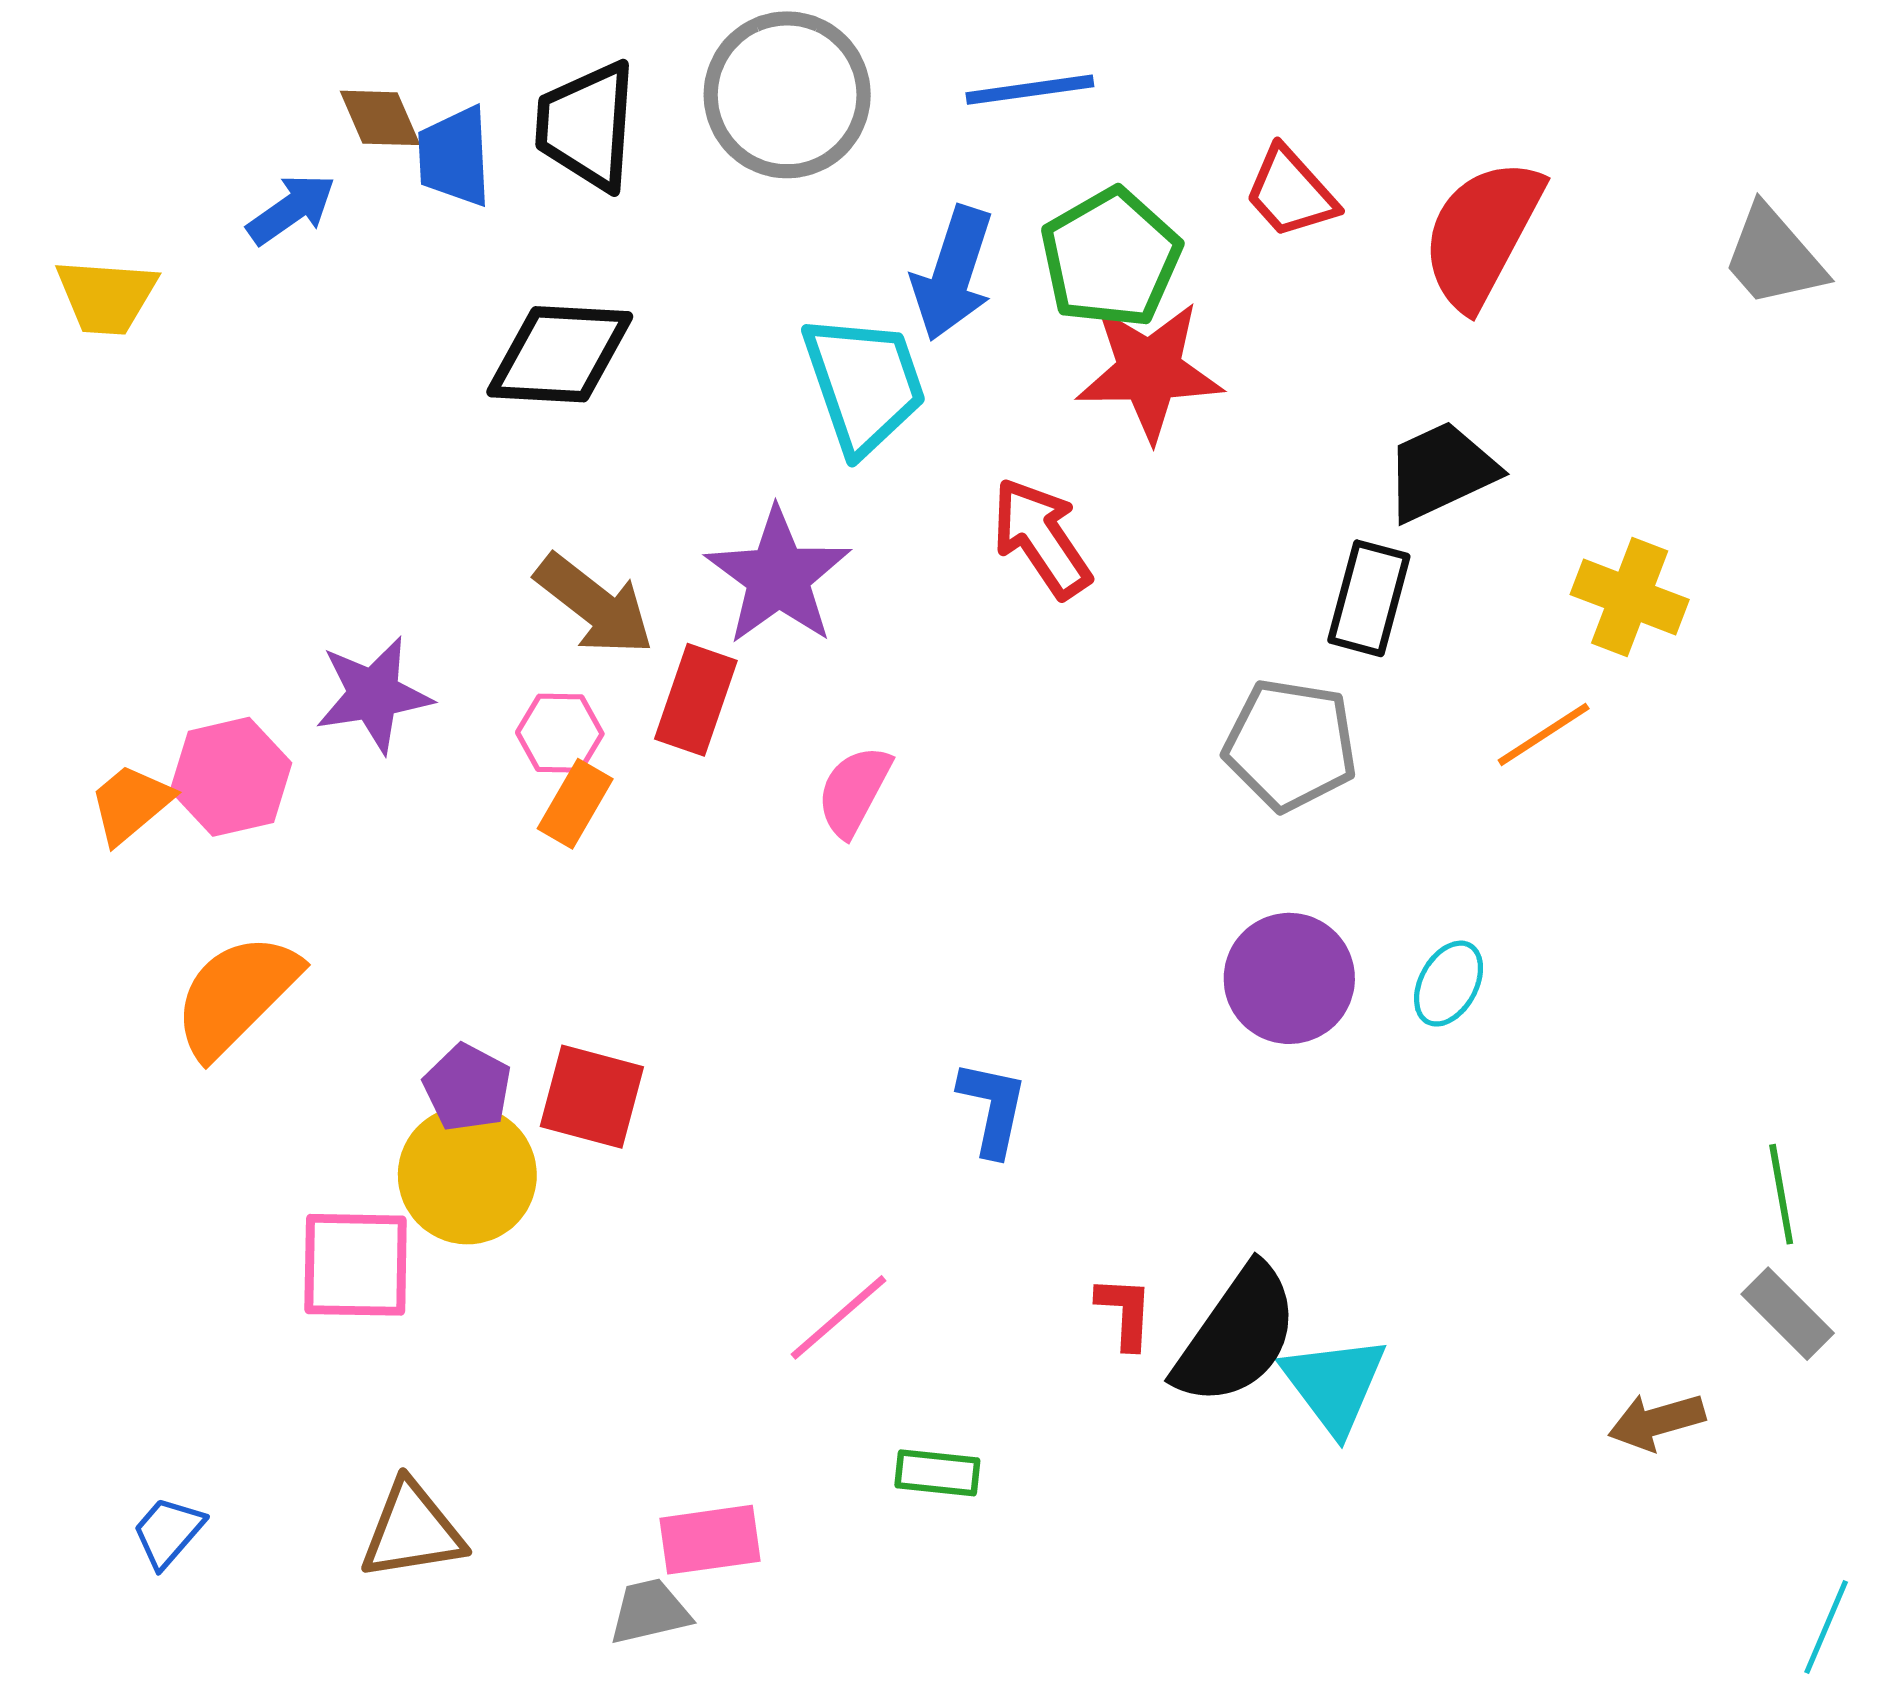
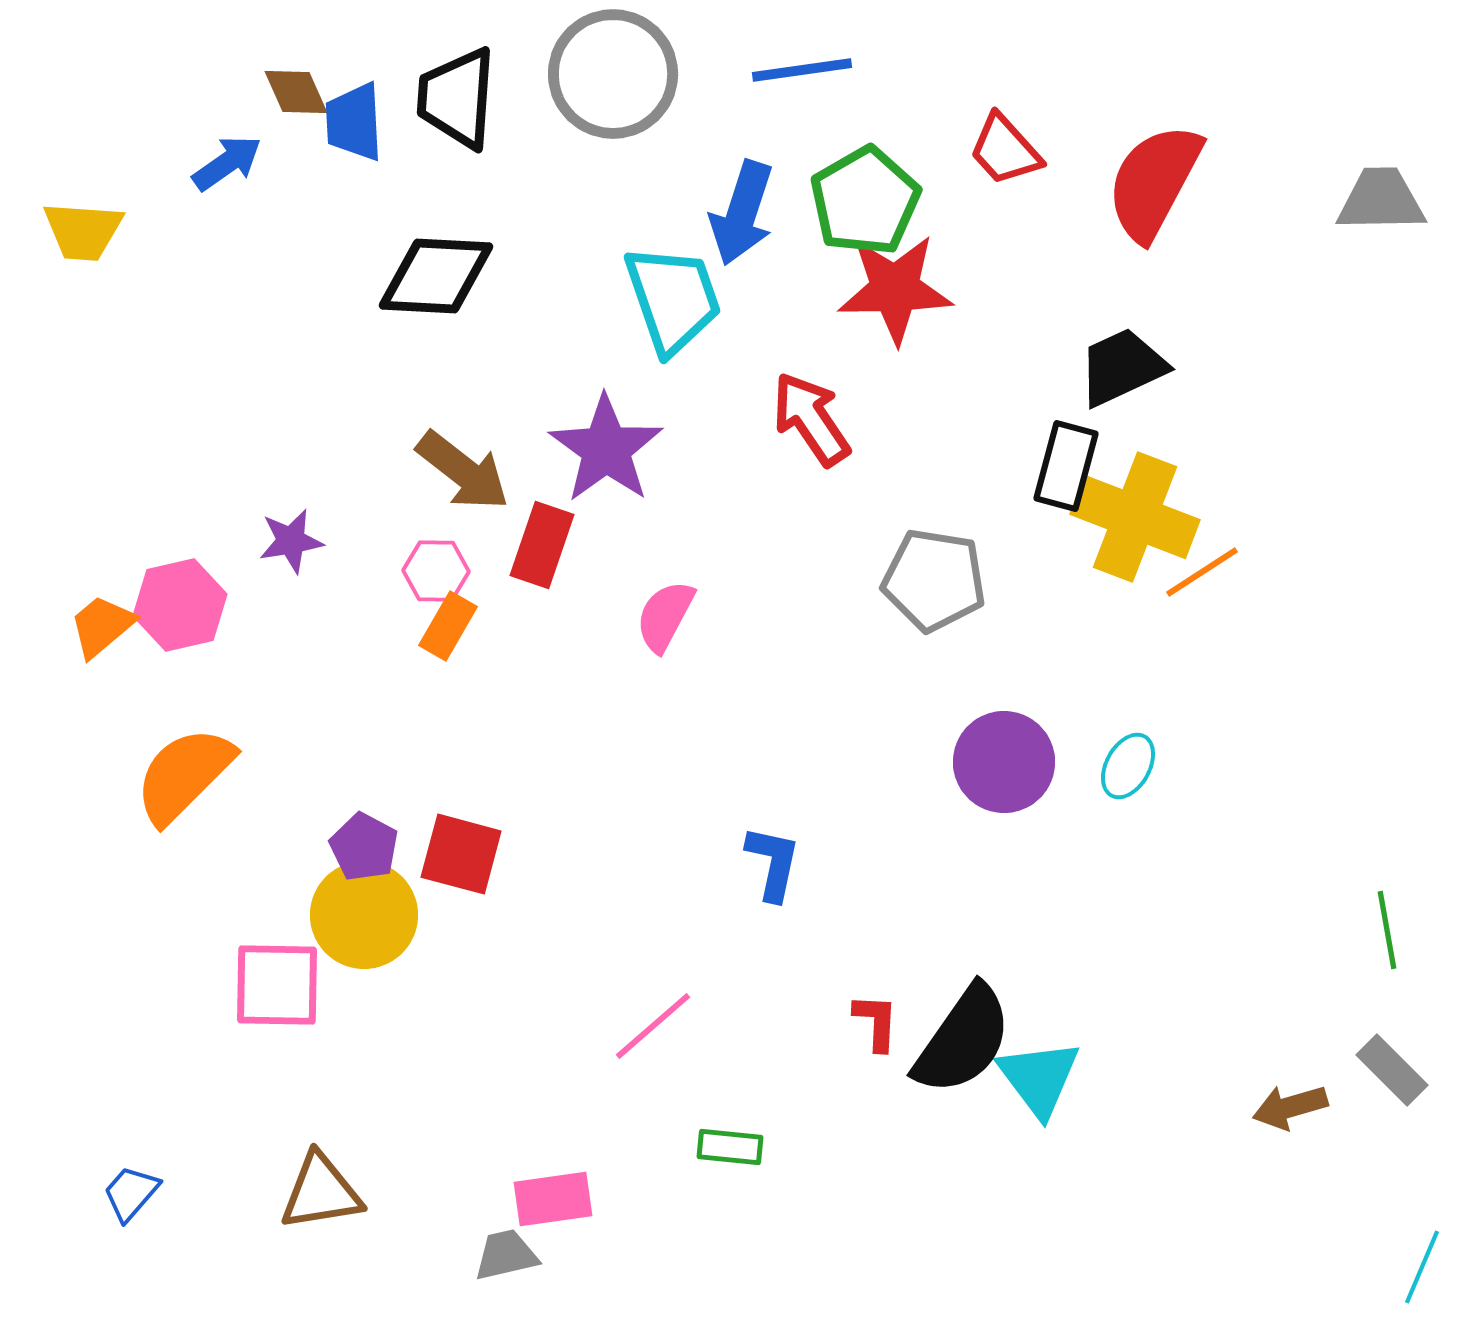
gray trapezoid: (1773, 257) -> (1381, 200), turned 130
yellow cross: (1630, 597) -> (1135, 517), moved, size x1.4
purple star: (374, 695) -> (291, 541), size x0.7
gray pentagon: (1291, 745) -> (934, 580), moved
gray rectangle: (1788, 1314) -> (1392, 1070), moved

